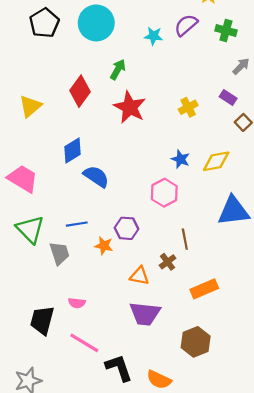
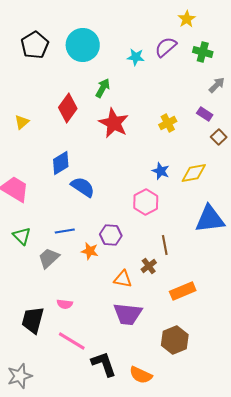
yellow triangle: (30, 106) -> (22, 122), size x0.7
green triangle: (30, 229) -> (22, 236), size x0.7
gray trapezoid: (59, 253) -> (49, 258), turned -115

